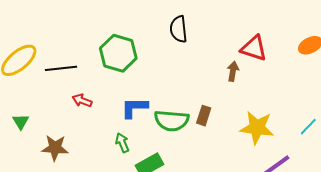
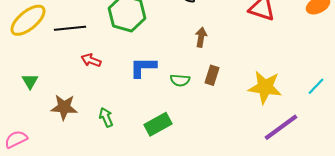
brown arrow: (233, 71) -> (201, 37), moved
green semicircle: (172, 121) -> (180, 80), size x0.6
green arrow: (122, 143) -> (106, 117), moved

